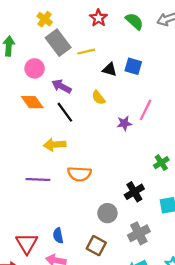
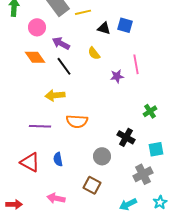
pink line: (146, 110) -> (136, 64), turned -36
black cross: (134, 192) -> (126, 137), turned -30
gray cross: (139, 233) -> (143, 174), moved
blue semicircle: (58, 236) -> (58, 159), moved
red triangle: (27, 243) -> (30, 162), moved, turned -30

